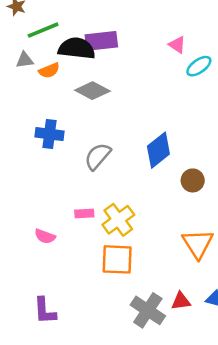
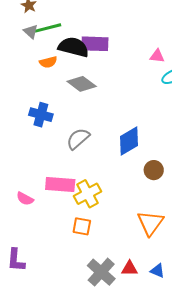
pink triangle: (177, 45) -> (157, 56), turned -35
gray triangle: (25, 60) -> (31, 32), moved, turned 42
pink rectangle: (84, 213) -> (60, 184), size x1.8
orange square: (117, 259) -> (82, 226), size x0.7

